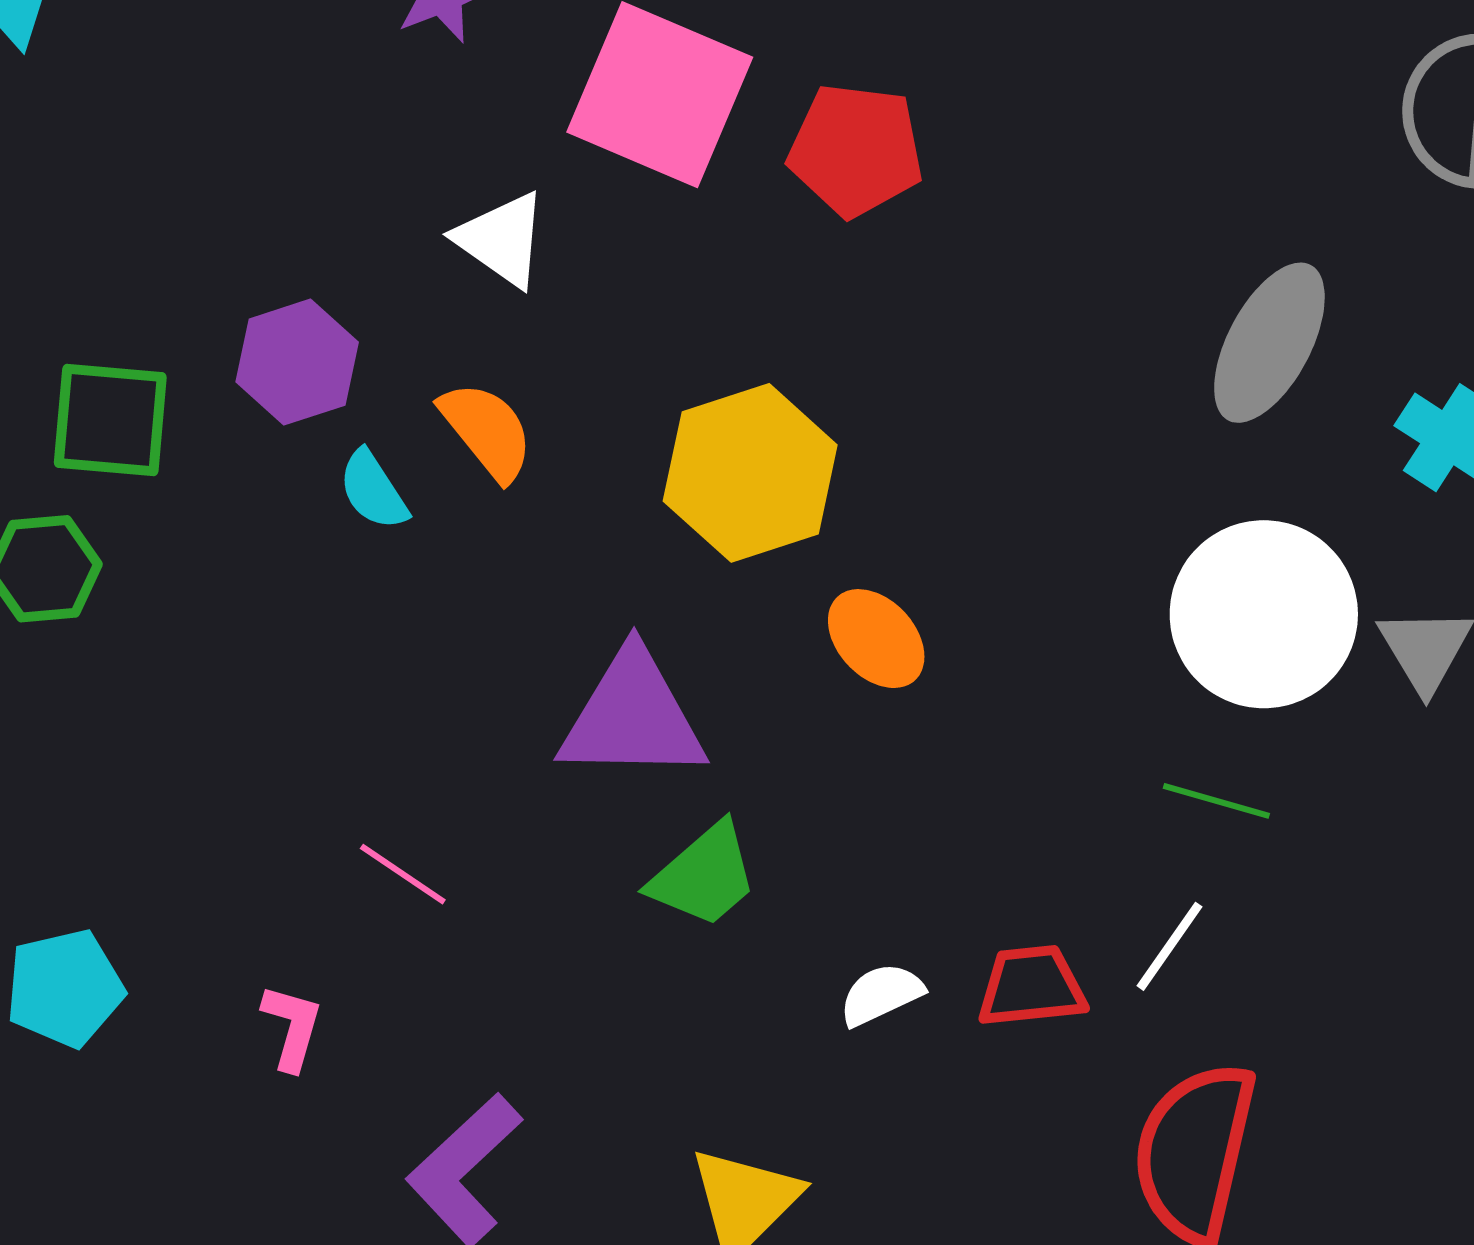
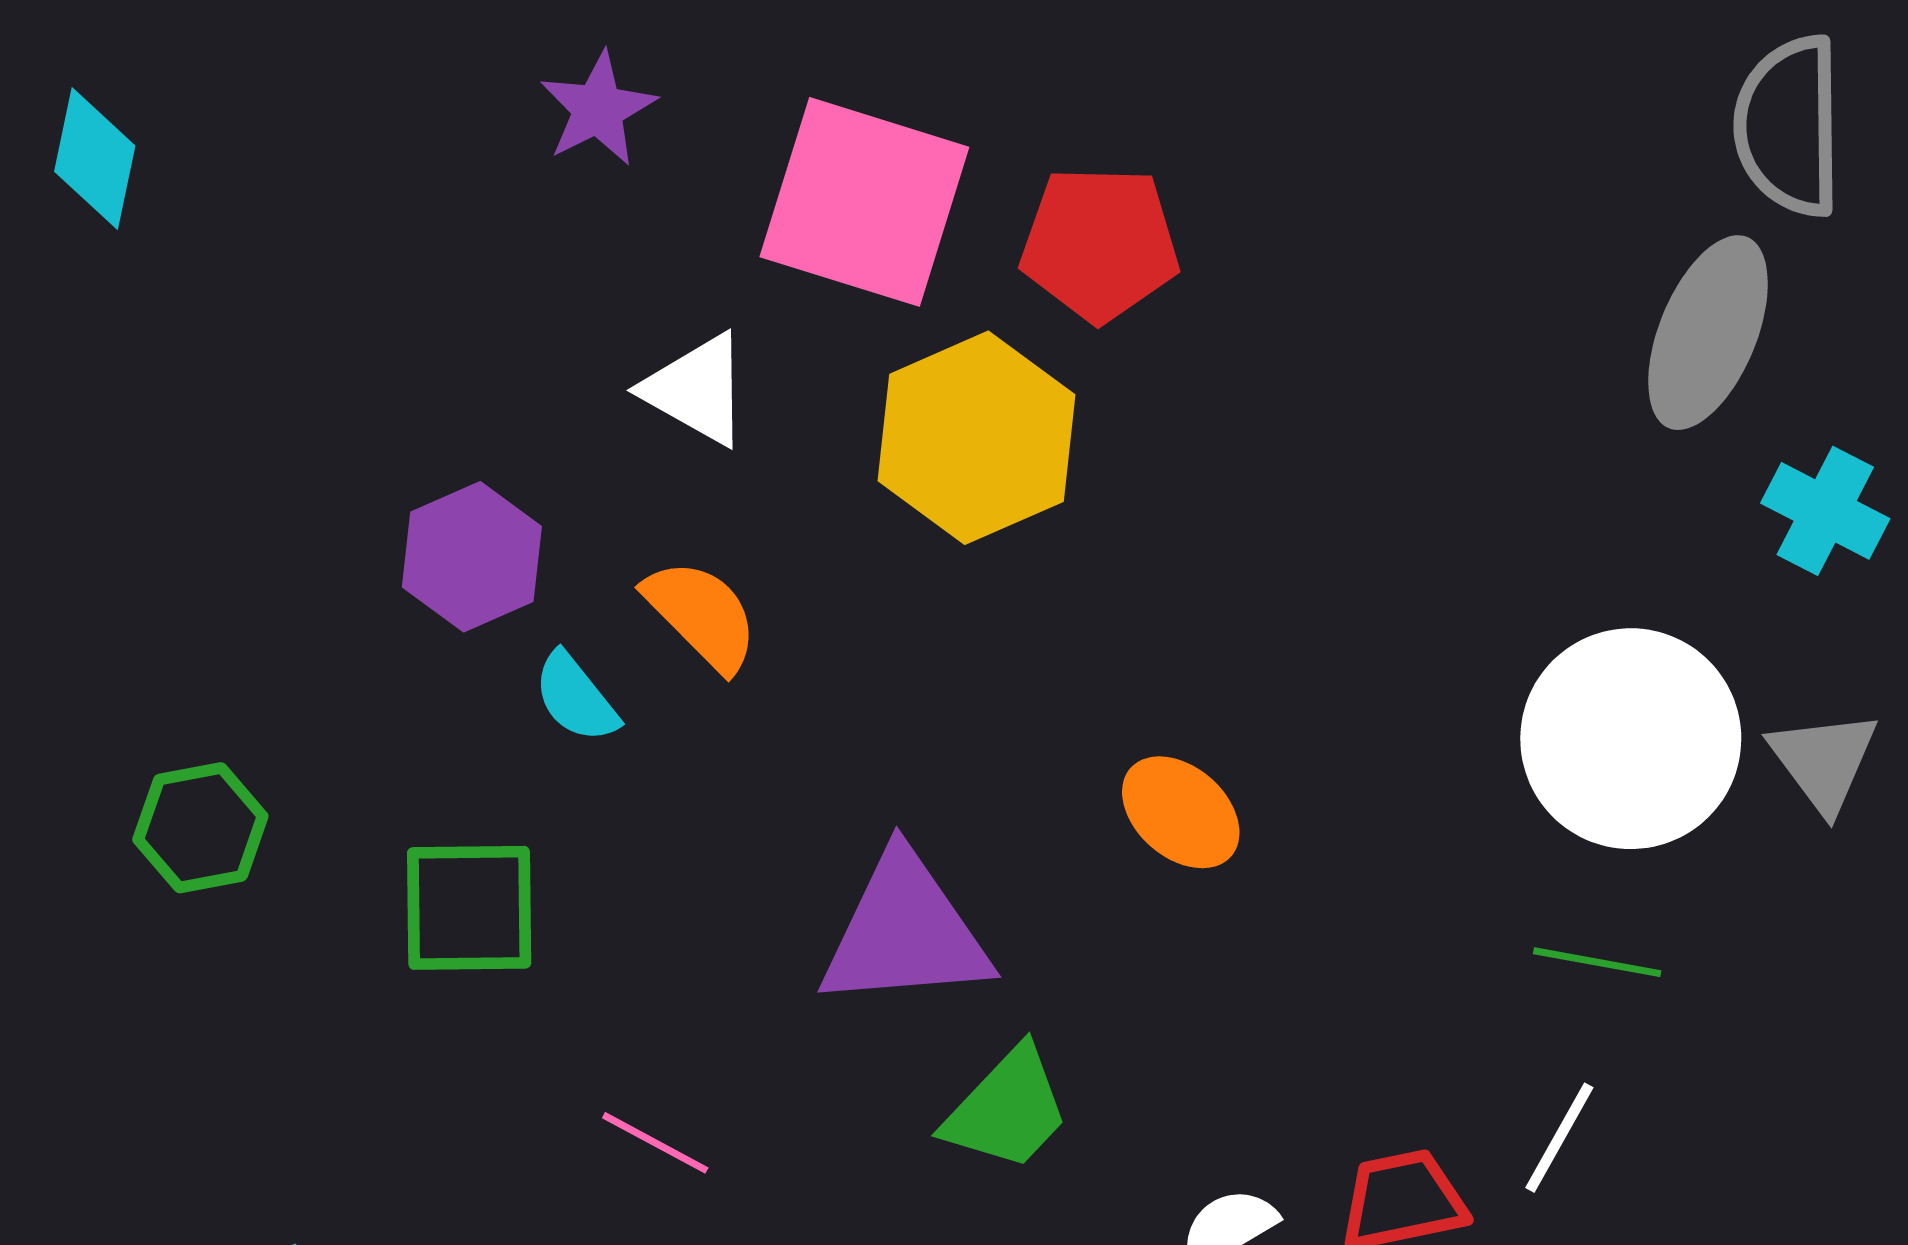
gray ellipse: (1269, 343) -> (1708, 333), moved
green square: (110, 420) -> (469, 908), moved
yellow hexagon: (750, 473) -> (977, 438), moved

